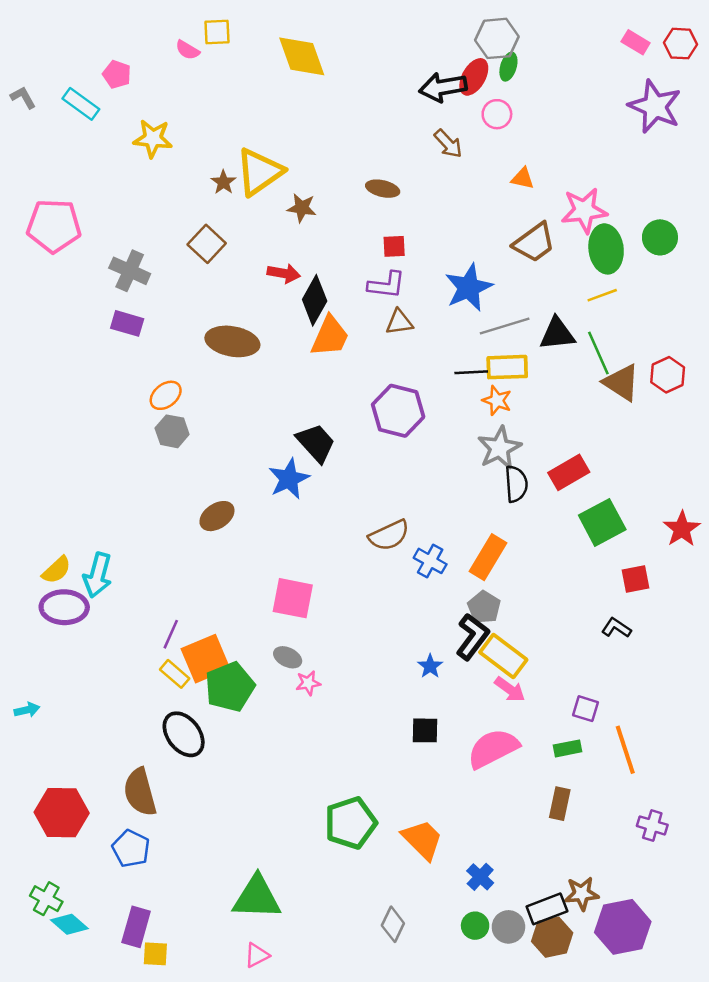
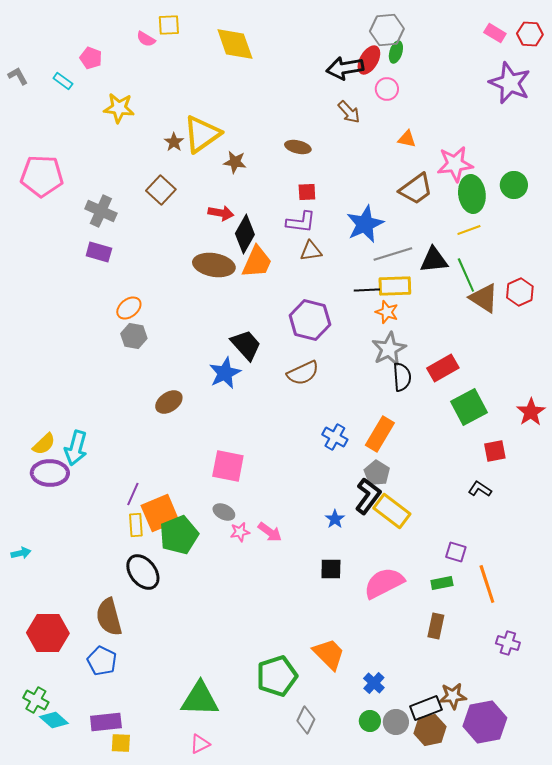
cyan rectangle: (81, 104) -> (63, 81), size x0.7
brown ellipse: (232, 341) -> (214, 265), moved
brown semicircle: (389, 535) -> (303, 373), moved
yellow rectangle: (175, 674) -> (136, 525), turned 45
pink arrow: (510, 689) -> (270, 532), moved
green pentagon: (351, 823) -> (277, 676), moved
purple rectangle: (136, 927) -> (106, 722), turned 68

